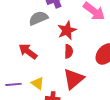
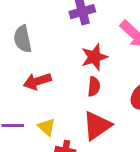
gray semicircle: (38, 18) -> (23, 39), moved, turned -84
red arrow: (28, 51) -> (37, 81), turned -60

